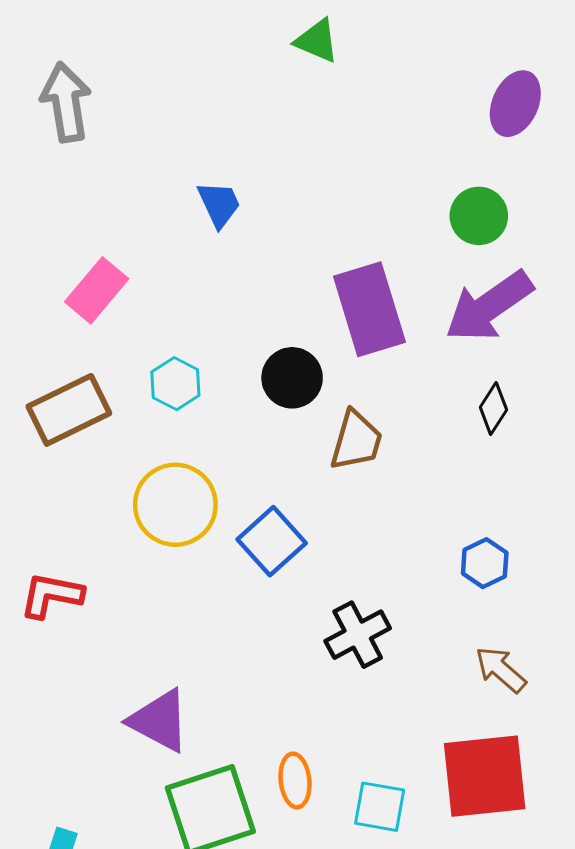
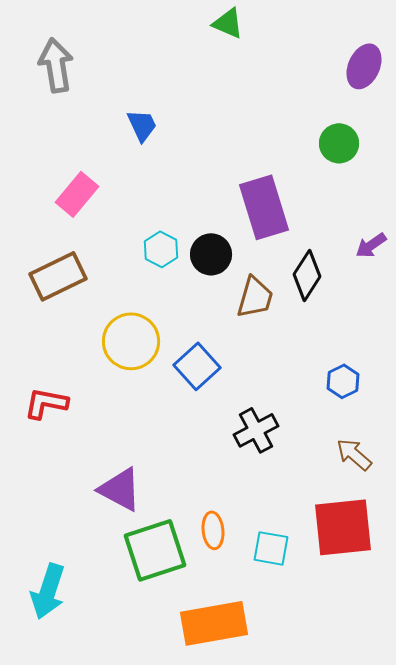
blue trapezoid: (219, 204) -> (142, 125), moved
purple arrow: (489, 306) -> (371, 245), moved, size x0.5
cyan hexagon: (175, 384) -> (161, 249), moved
black diamond: (493, 408) -> (307, 275), moved, size x1.4

